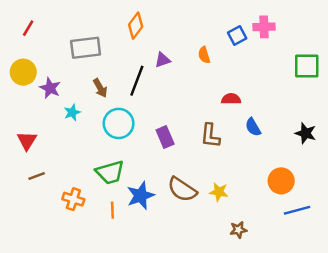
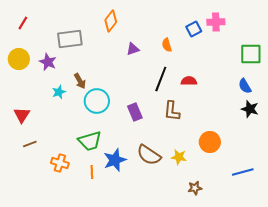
black line: (137, 81) -> (161, 79), moved
purple star: (50, 88) -> (48, 62), moved
brown arrow: (100, 88) -> (80, 81), moved
blue semicircle: (253, 127) -> (245, 86), moved
orange circle: (281, 181) -> (210, 142), moved

